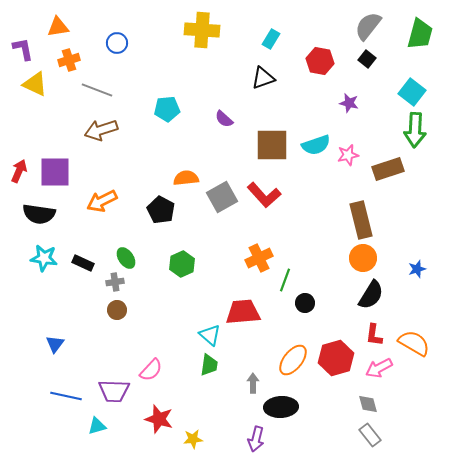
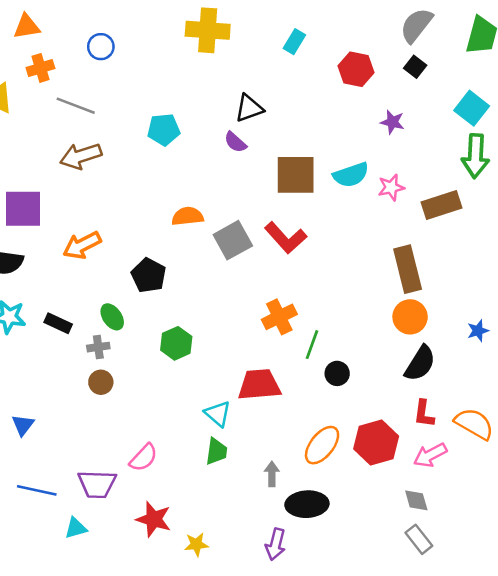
black triangle: (263, 78) -> (249, 108), moved
black pentagon: (161, 210) -> (149, 275), moved
green hexagon: (182, 264) -> (176, 343), moved

